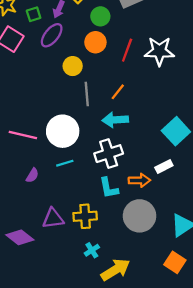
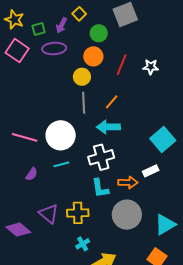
purple ellipse: (52, 35) -> (54, 49), turned 45
white star: (159, 51) -> (151, 67), size x0.6
yellow circle: (73, 66) -> (82, 77), moved
purple triangle: (53, 218) -> (49, 214), turned 45

